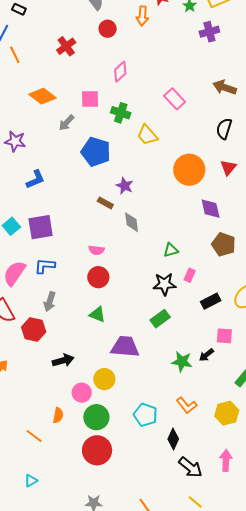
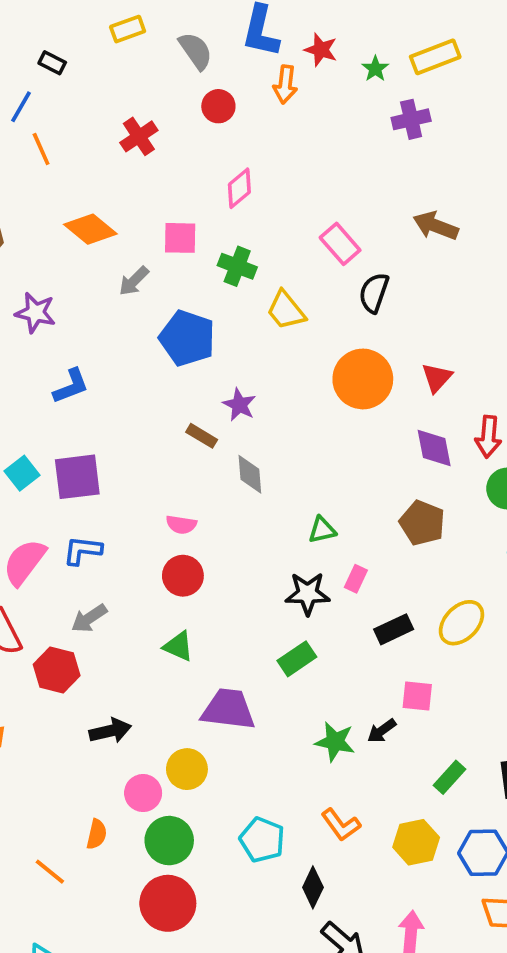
black semicircle: (224, 129) -> (374, 293), moved
purple diamond: (211, 209) -> (434, 448), moved
gray arrow: (50, 302) -> (89, 618), turned 36

